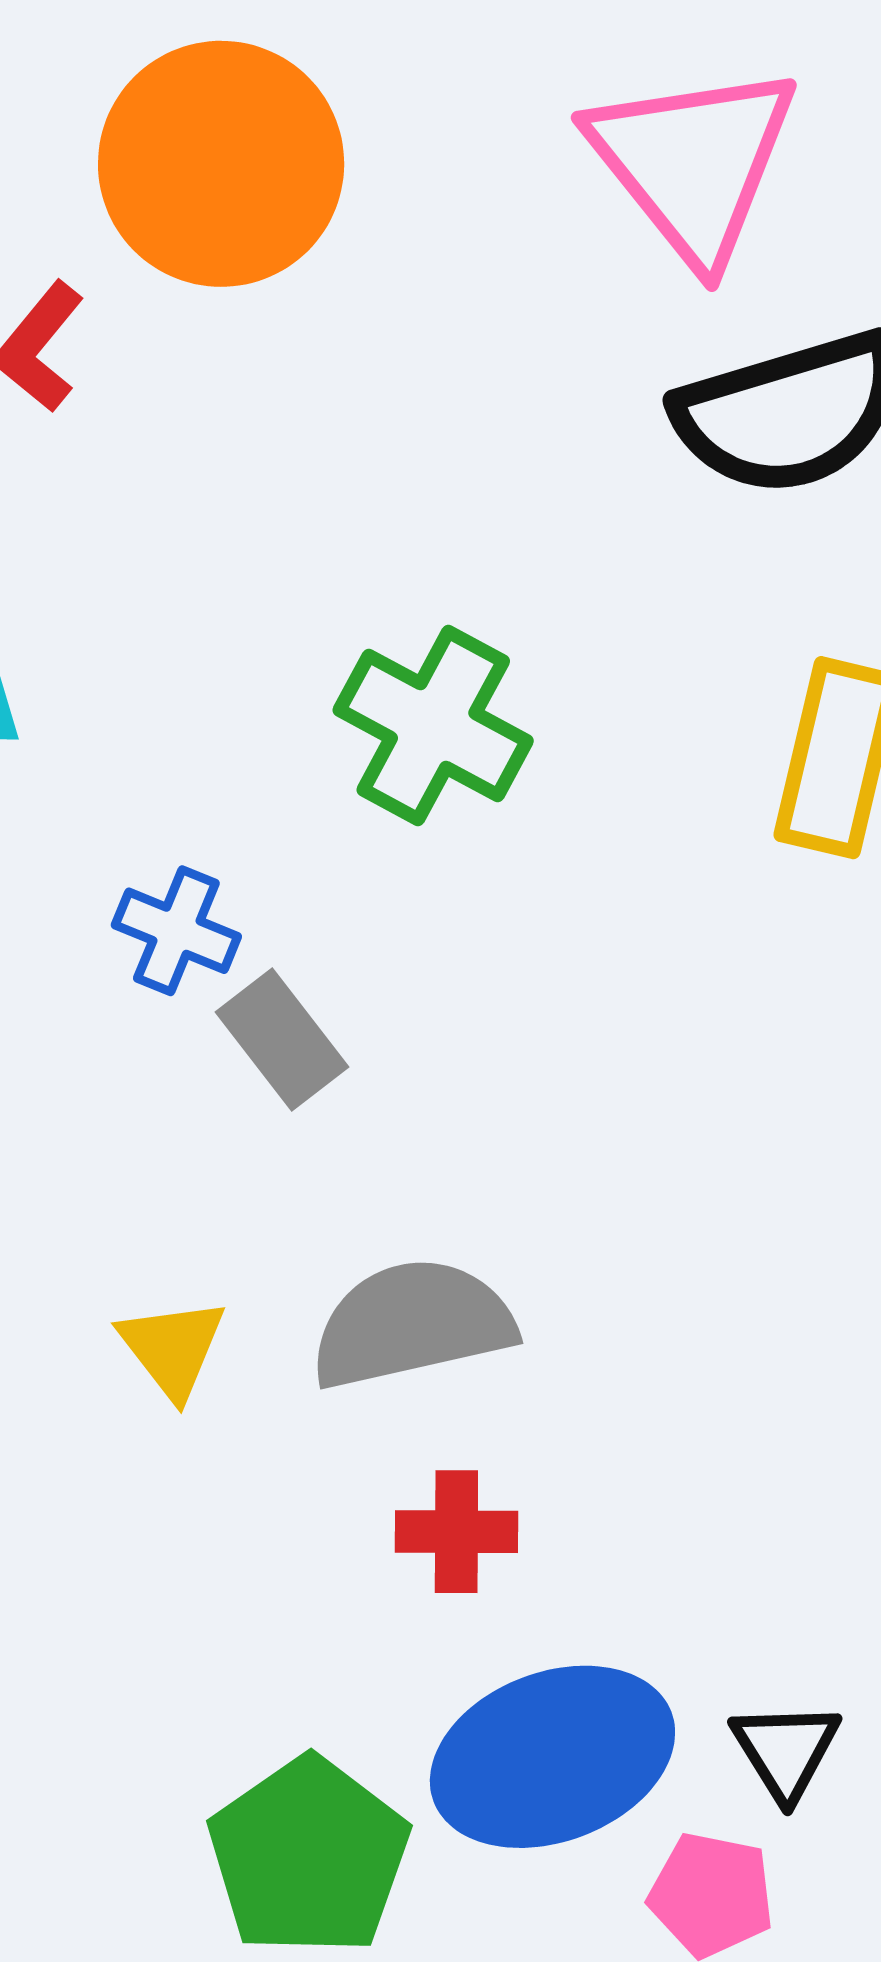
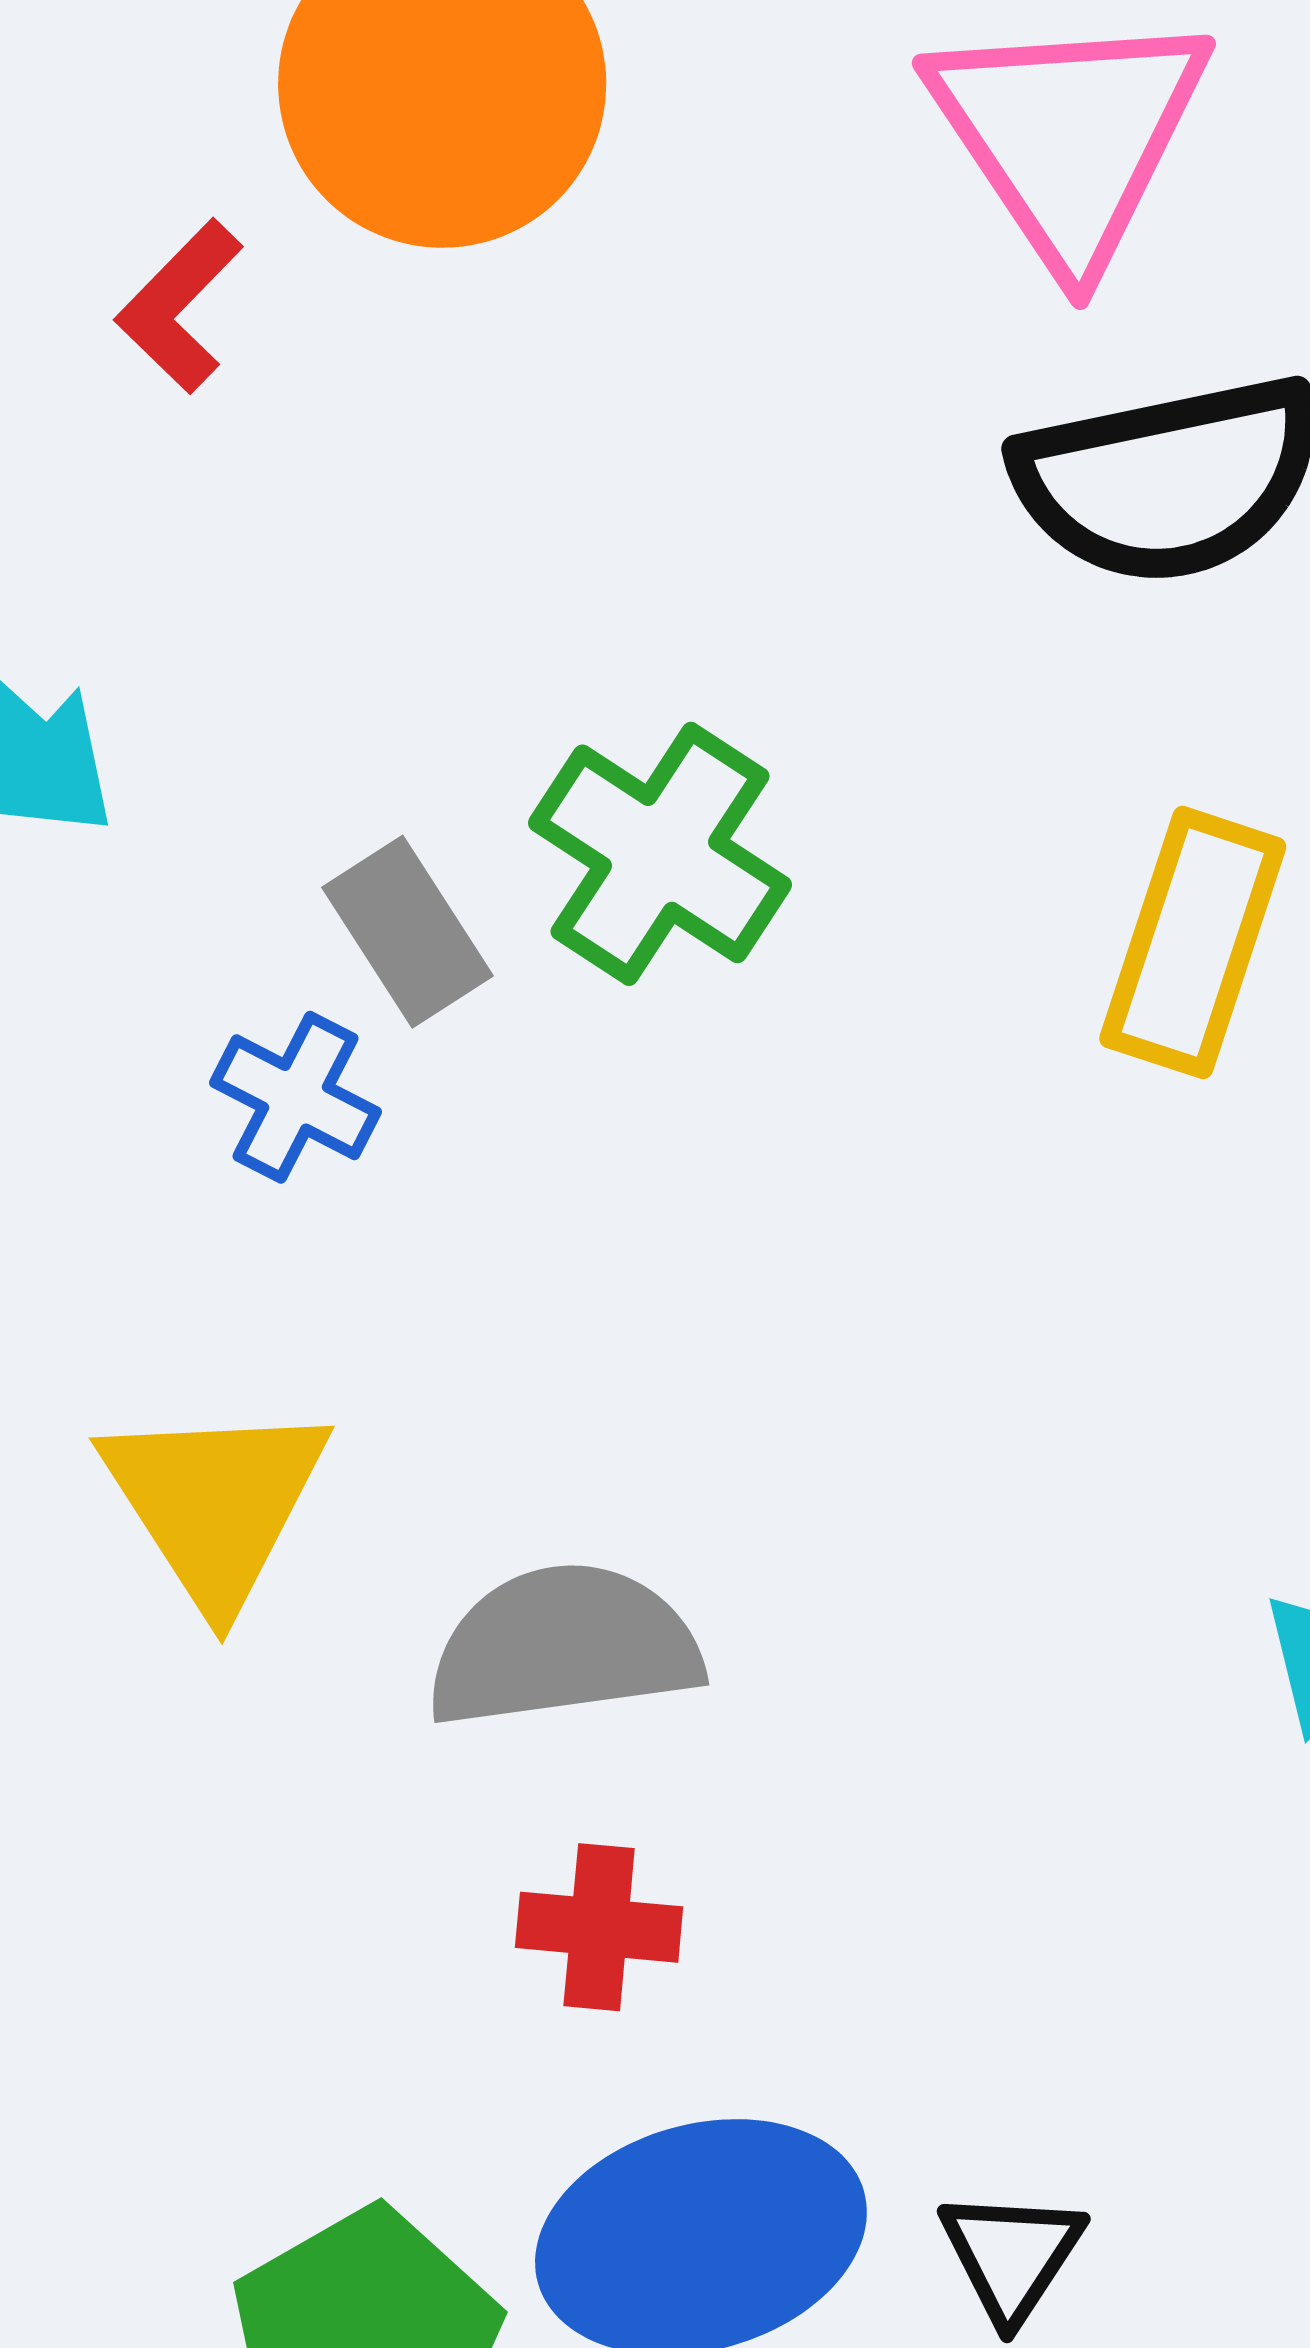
gray rectangle: (282, 1040) -> (408, 932), moved
yellow triangle: (172, 1348) -> (215, 1503), moved, size x1.6

